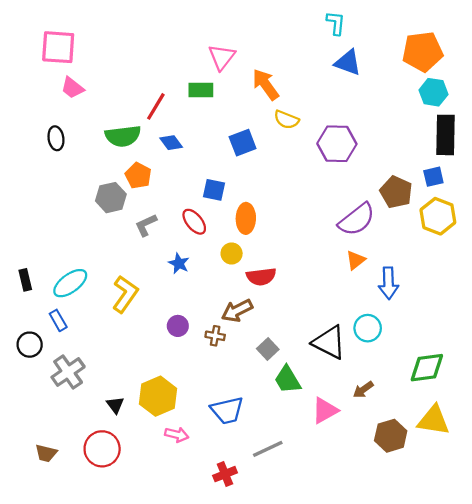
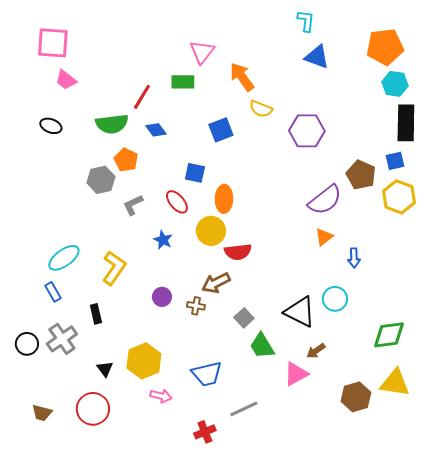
black ellipse: (56, 138) -> (51, 126), turned -60
yellow circle: (232, 254) -> (211, 231), size x1.5
black rectangle: (25, 280) -> (96, 314), moved
blue arrow: (388, 283) -> (354, 258), size x0.7
black circle: (30, 345) -> (27, 344), moved
brown arrow: (363, 390) -> (316, 351), moved

